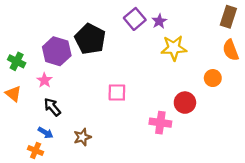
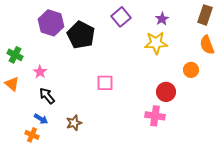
purple star: (159, 21) -> (162, 19), moved
purple hexagon: (57, 51) -> (51, 23), moved
pink cross: (160, 123) -> (155, 116), moved

